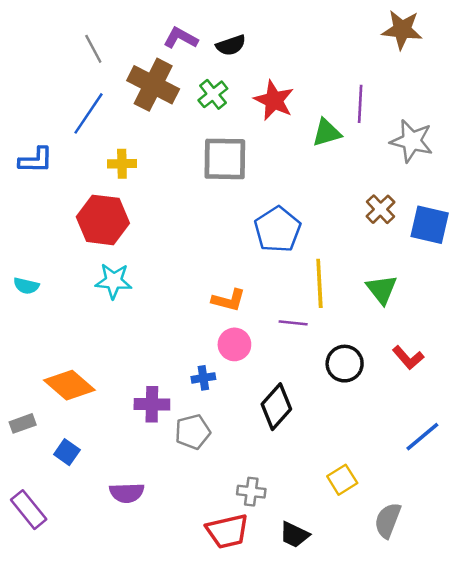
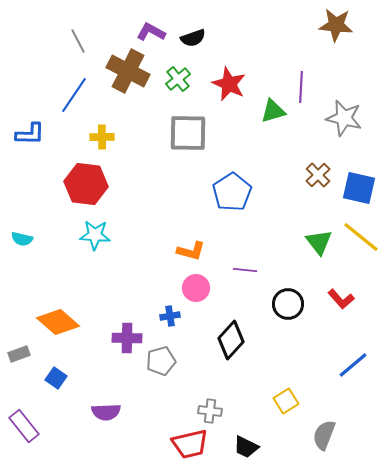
yellow line: (319, 283) -> (361, 237), moved, turned -48

